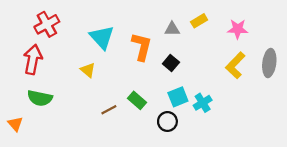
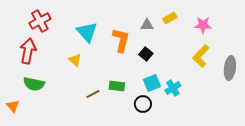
gray ellipse: (269, 63) -> (230, 68), moved
green rectangle: (137, 100) -> (117, 86), turned -35

